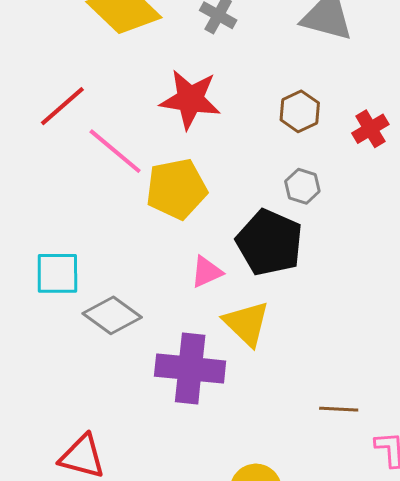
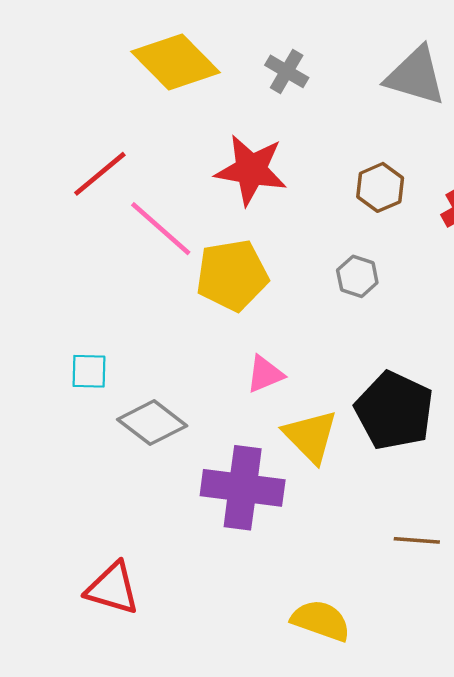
gray hexagon: (302, 186) -> (357, 276), moved
black pentagon: (270, 243) -> (394, 411), moved
cyan square: (57, 273) -> (89, 371), size x0.7

